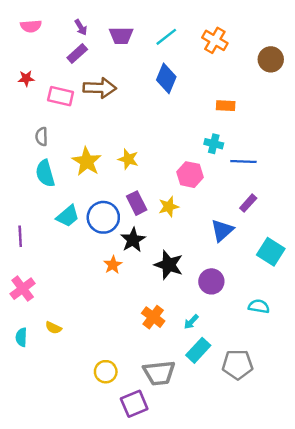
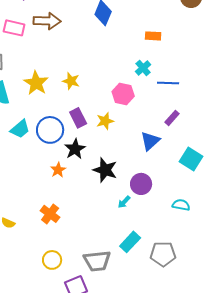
cyan cross: (214, 144) -> (143, 68), turned 35
orange cross: (153, 317) -> (50, 214), moved
cyan arrow: (191, 322) -> (124, 202), moved

